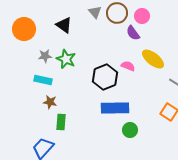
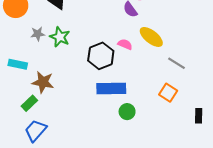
cyan rectangle: (43, 80) -> (18, 64), moved
brown star: (50, 102) -> (43, 82), size x1.5
green rectangle: (61, 122) -> (29, 103), moved, turned 42

